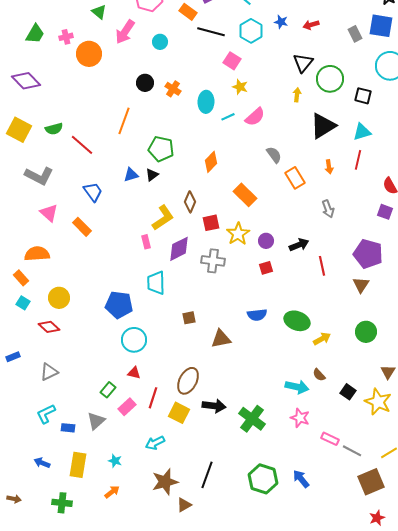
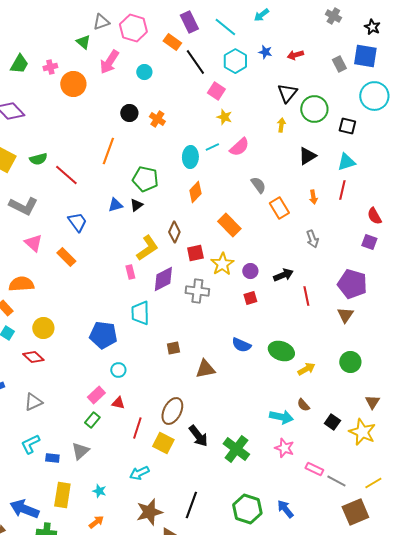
black line: (211, 32) -> (195, 62), turned 40
cyan ellipse: (206, 102) -> (190, 157), moved
black triangle: (323, 126) -> (307, 156), size x0.7
blue semicircle: (257, 315) -> (241, 345), turned 30
cyan circle: (134, 340) -> (118, 370), size x0.6
black arrow: (214, 406) -> (198, 436), turned 45
pink rectangle: (127, 407) -> (96, 395), moved
blue arrow: (42, 463) -> (24, 509), moved, size x1.8

